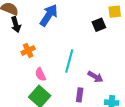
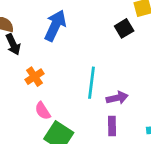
pink semicircle: (40, 74) -> (43, 111), moved
purple arrow: (95, 77) -> (117, 98), moved, turned -35

